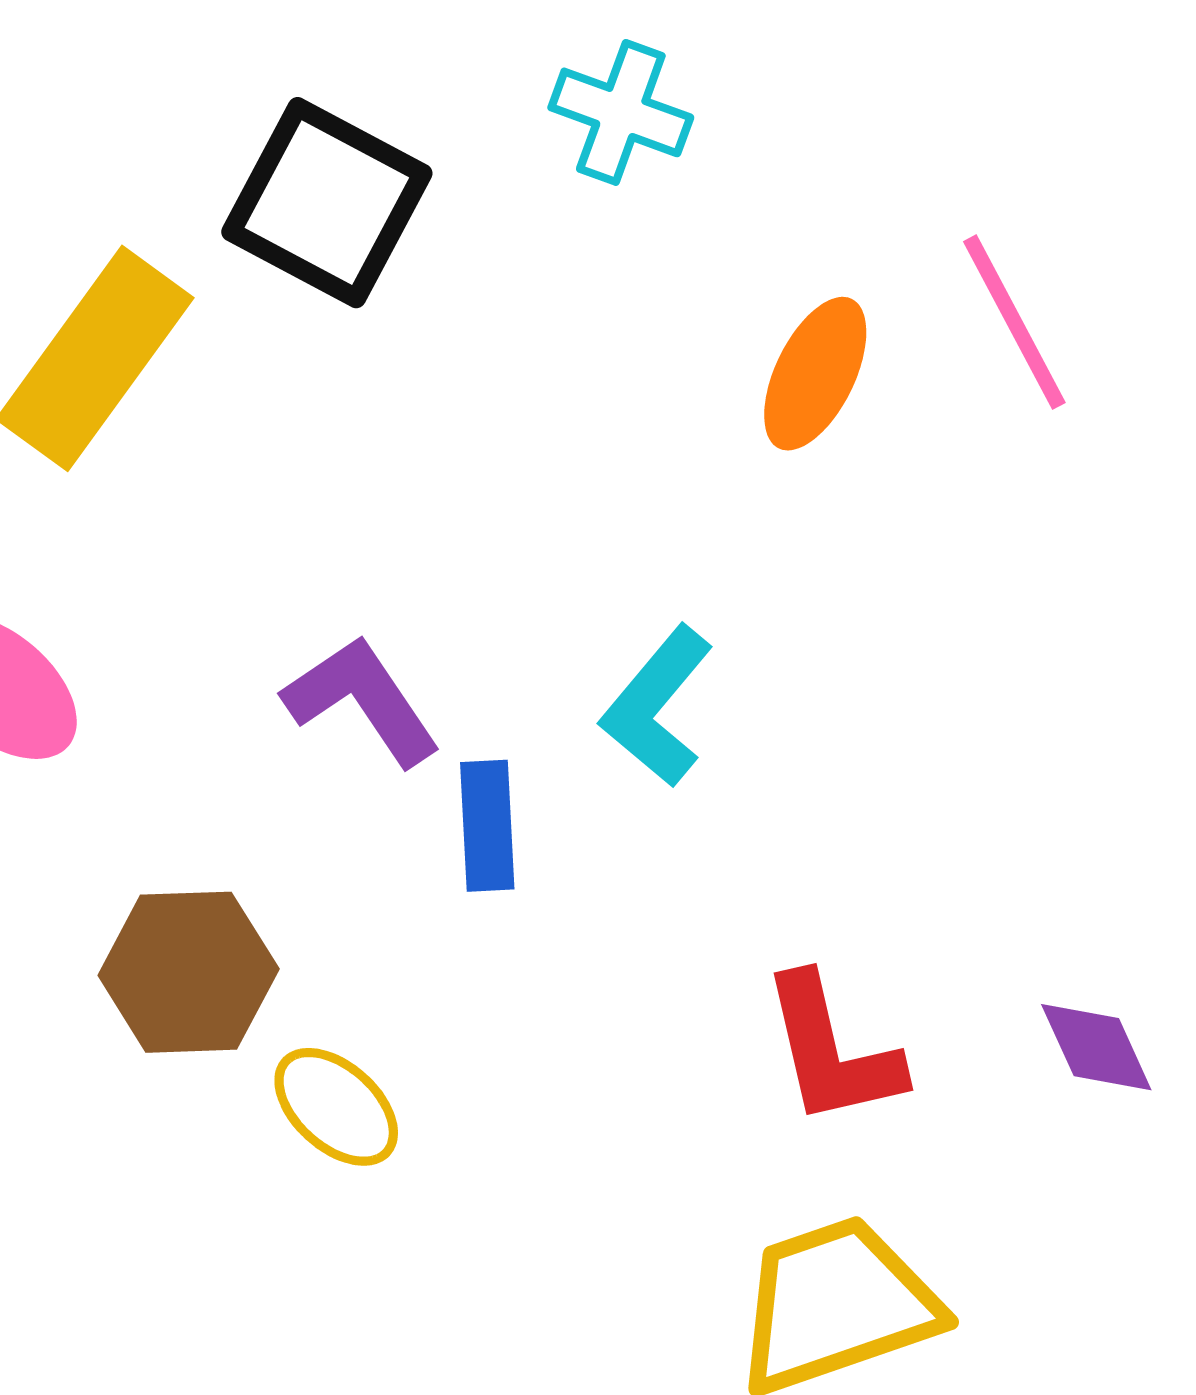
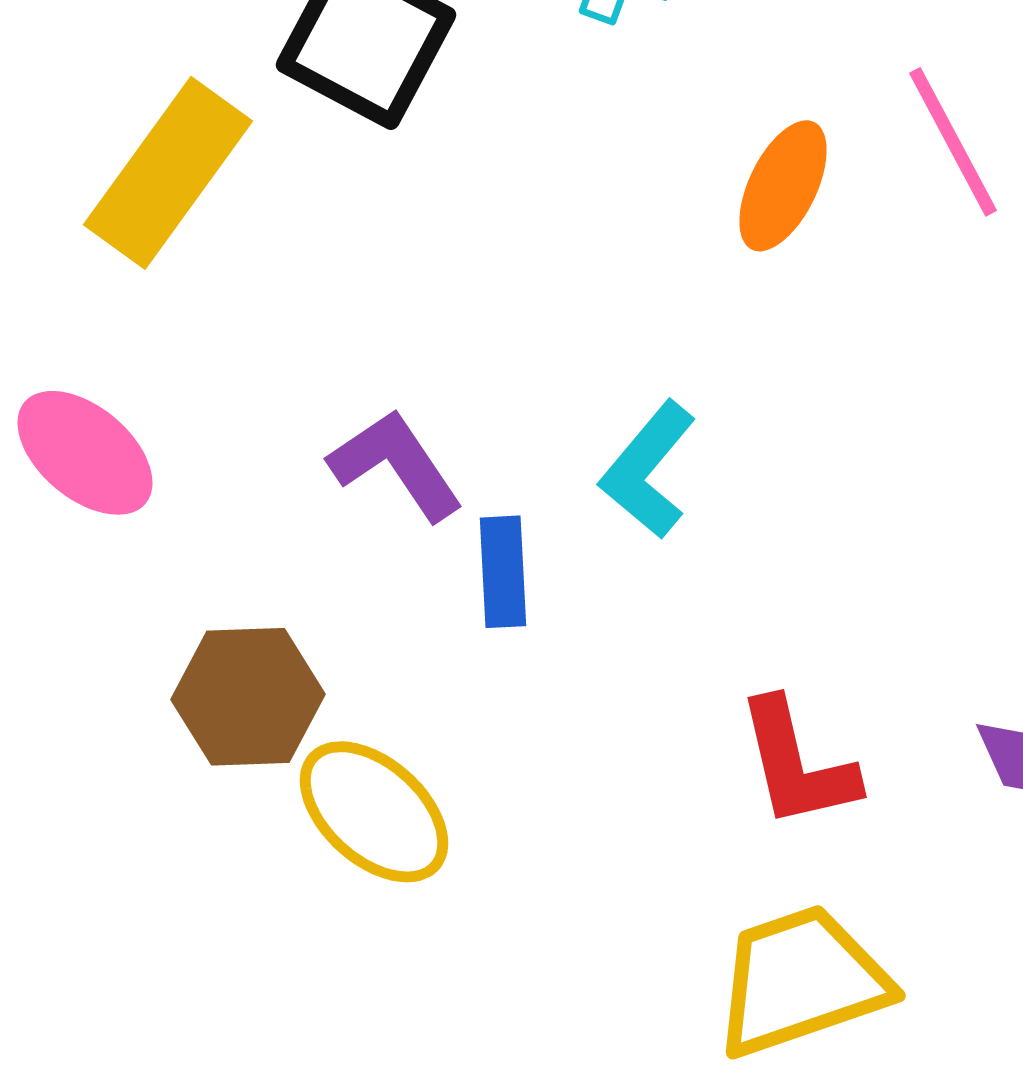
yellow ellipse: (336, 1107) -> (374, 812), size x1.4

